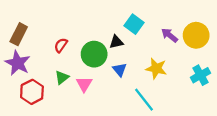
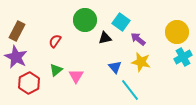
purple arrow: (169, 35) -> (138, 39), moved
green circle: (94, 54) -> (85, 20), moved
blue triangle: (120, 70) -> (115, 67), moved
cyan cross: (201, 75) -> (183, 57), moved

